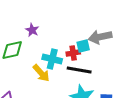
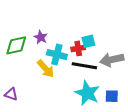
purple star: (32, 30) -> (41, 37), moved
gray arrow: (100, 37) -> (112, 60), moved

